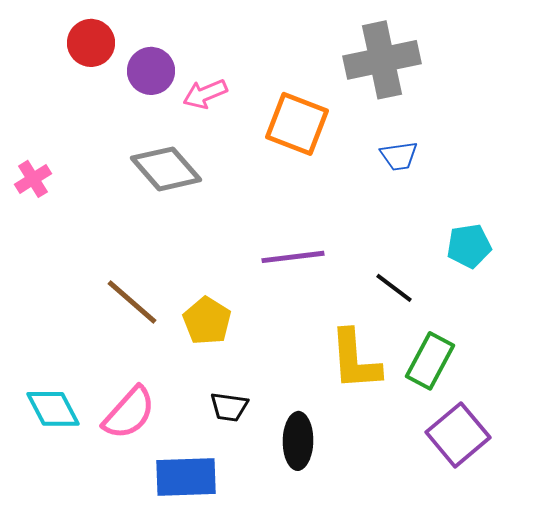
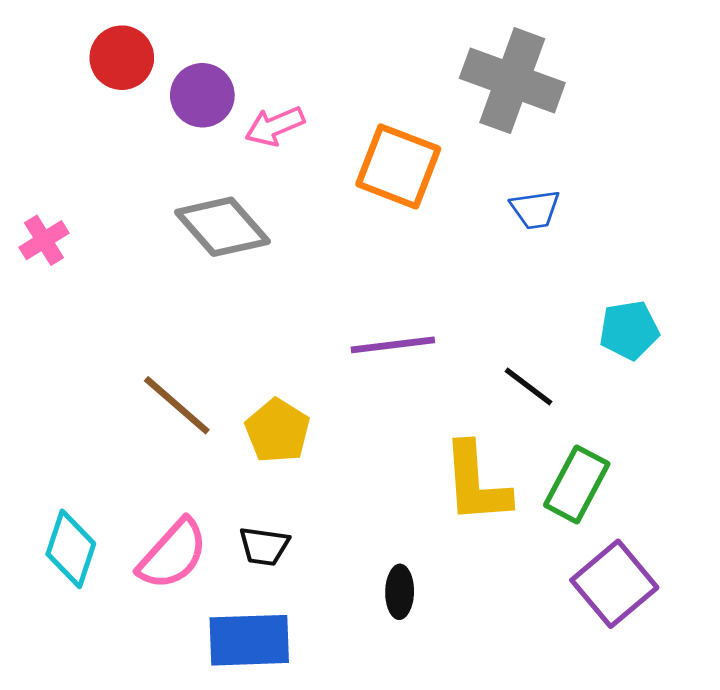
gray cross: (382, 60) -> (512, 81), turned 32
black trapezoid: (229, 407) -> (264, 546), moved
cyan diamond: (53, 409) -> (71, 549), turned 46
black ellipse: (298, 441) -> (400, 592), size x0.7

